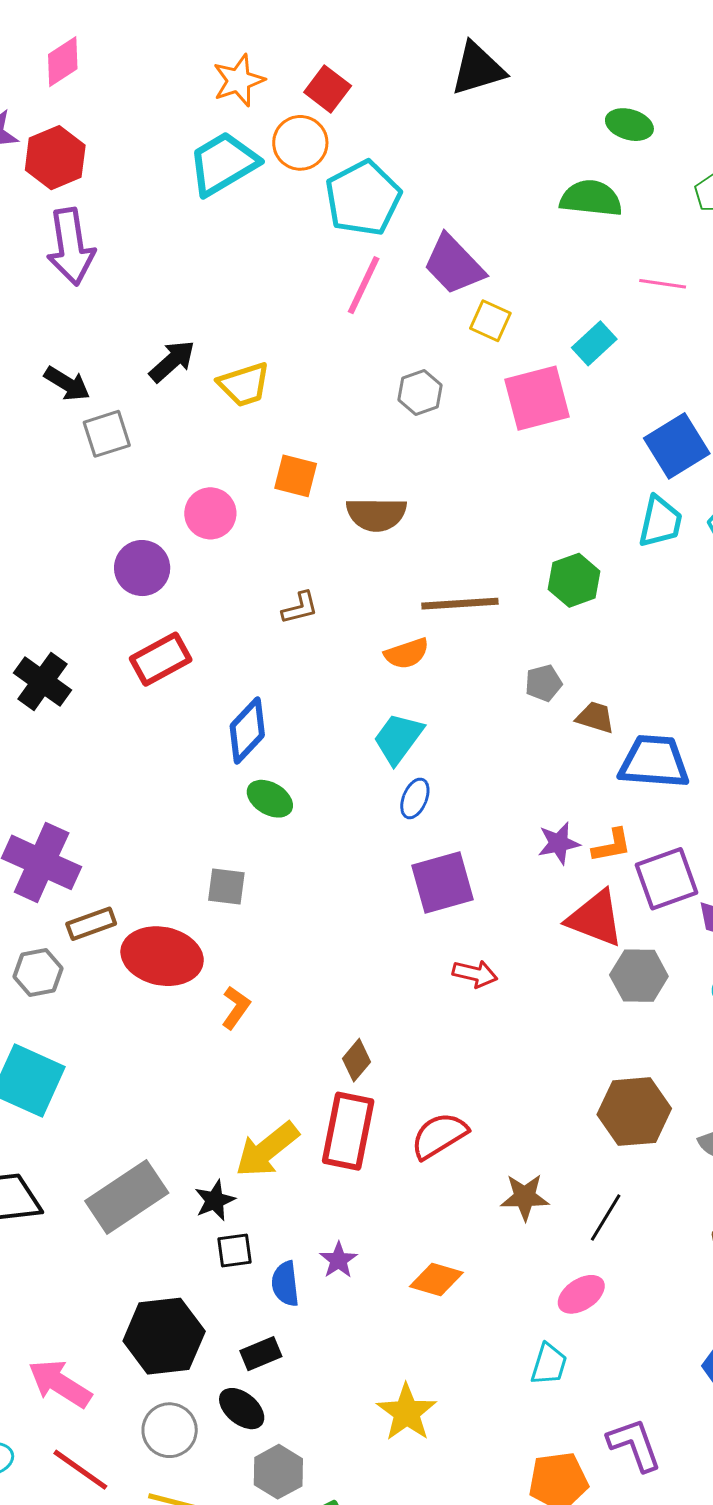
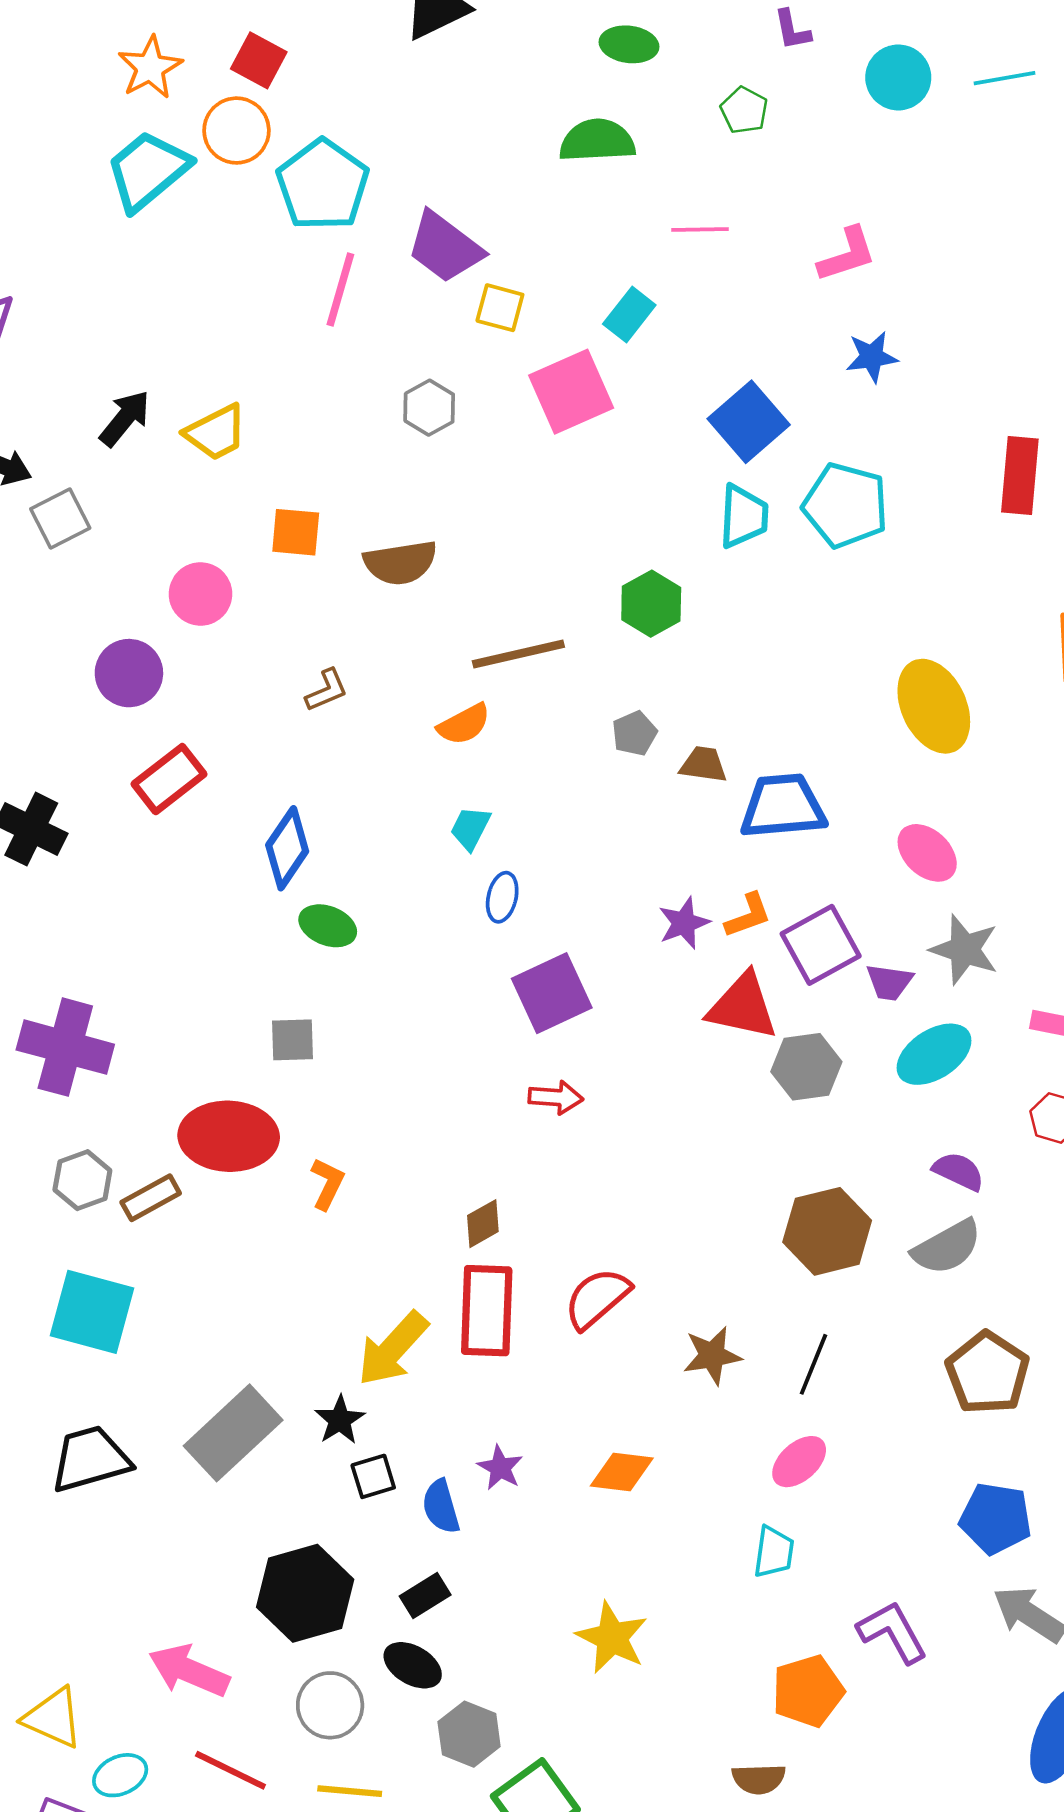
cyan trapezoid: (398, 738) -> (470, 828), size x0.7
brown rectangle: (91, 924) -> (151, 1198), moved
red arrow: (475, 974) -> (556, 1097), moved
brown diamond: (357, 1060) -> (483, 1224), turned 30

